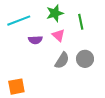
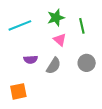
purple semicircle: (35, 40) -> (31, 60), moved
gray semicircle: (62, 60) -> (54, 66), moved

